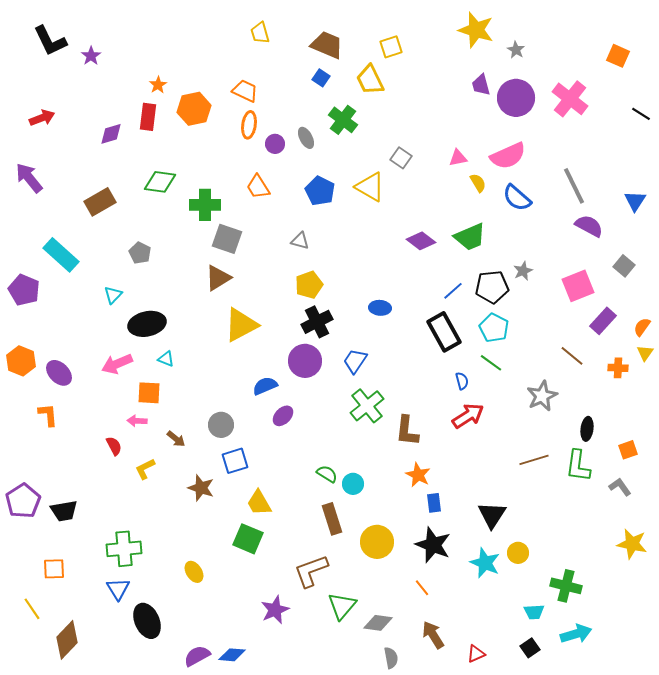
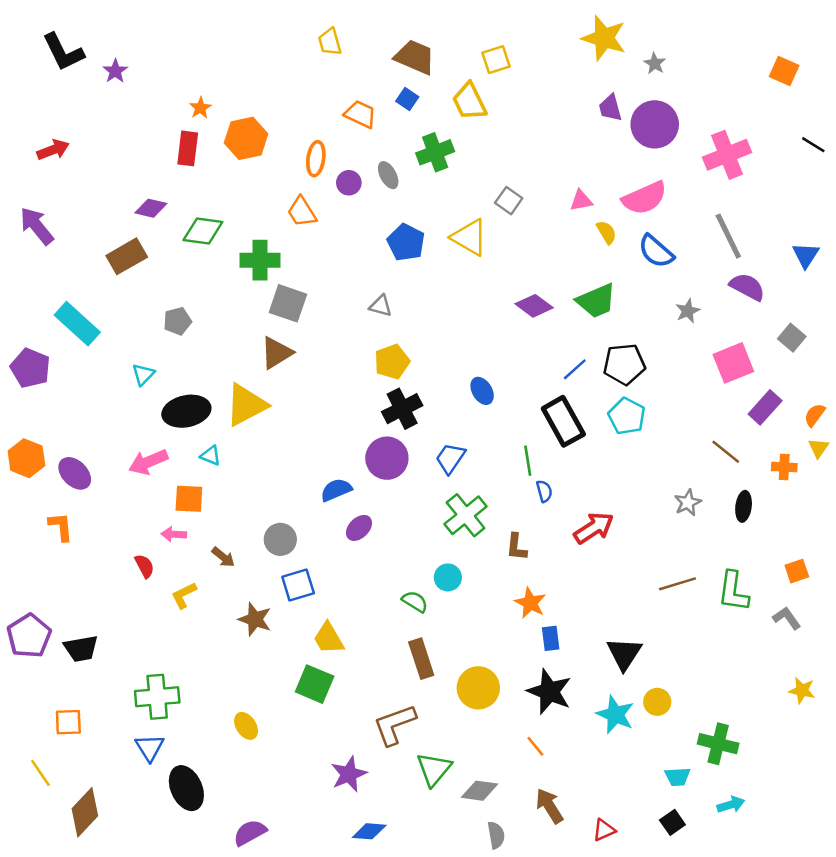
orange trapezoid: (245, 91) -> (360, 114), moved
pink cross: (570, 99) -> (727, 155), moved, turned 30
green cross: (343, 120) -> (435, 152), turned 32
purple diamond: (111, 134) -> (151, 208), moved, turned 30
orange trapezoid: (258, 187) -> (302, 212), moved
gray pentagon: (140, 253) -> (178, 321), turned 30
gray star: (523, 271) -> (688, 311), moved
blue ellipse: (380, 308) -> (482, 391), turned 55
yellow triangle: (241, 325) -> (246, 405), moved
green line: (491, 363) -> (528, 461), moved, turned 45
blue semicircle: (462, 381) -> (544, 491), moved
gray star: (542, 396) -> (688, 503), size x0.7
black ellipse: (587, 429) -> (744, 506), moved
brown L-shape: (407, 431) -> (516, 547), size x0.7
cyan circle: (353, 484) -> (448, 577), moved
yellow star: (632, 544) -> (802, 690), size x0.7
cyan arrow: (576, 634) -> (731, 805), size x0.7
blue diamond: (232, 655) -> (369, 831), moved

